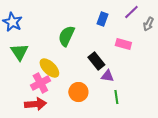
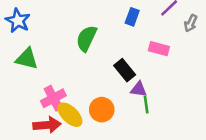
green triangle: (19, 52) -> (27, 59), turned -42
yellow ellipse: (49, 68) -> (70, 115), moved
green line: (116, 97) -> (146, 105), moved

